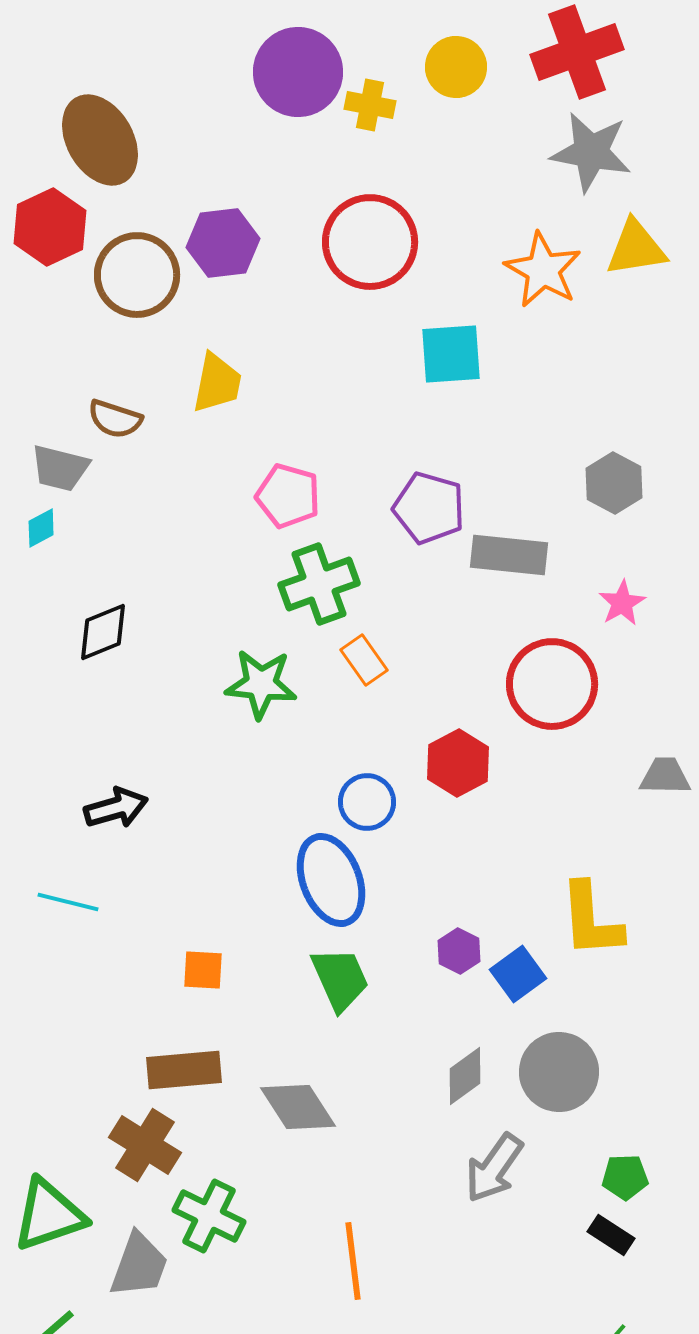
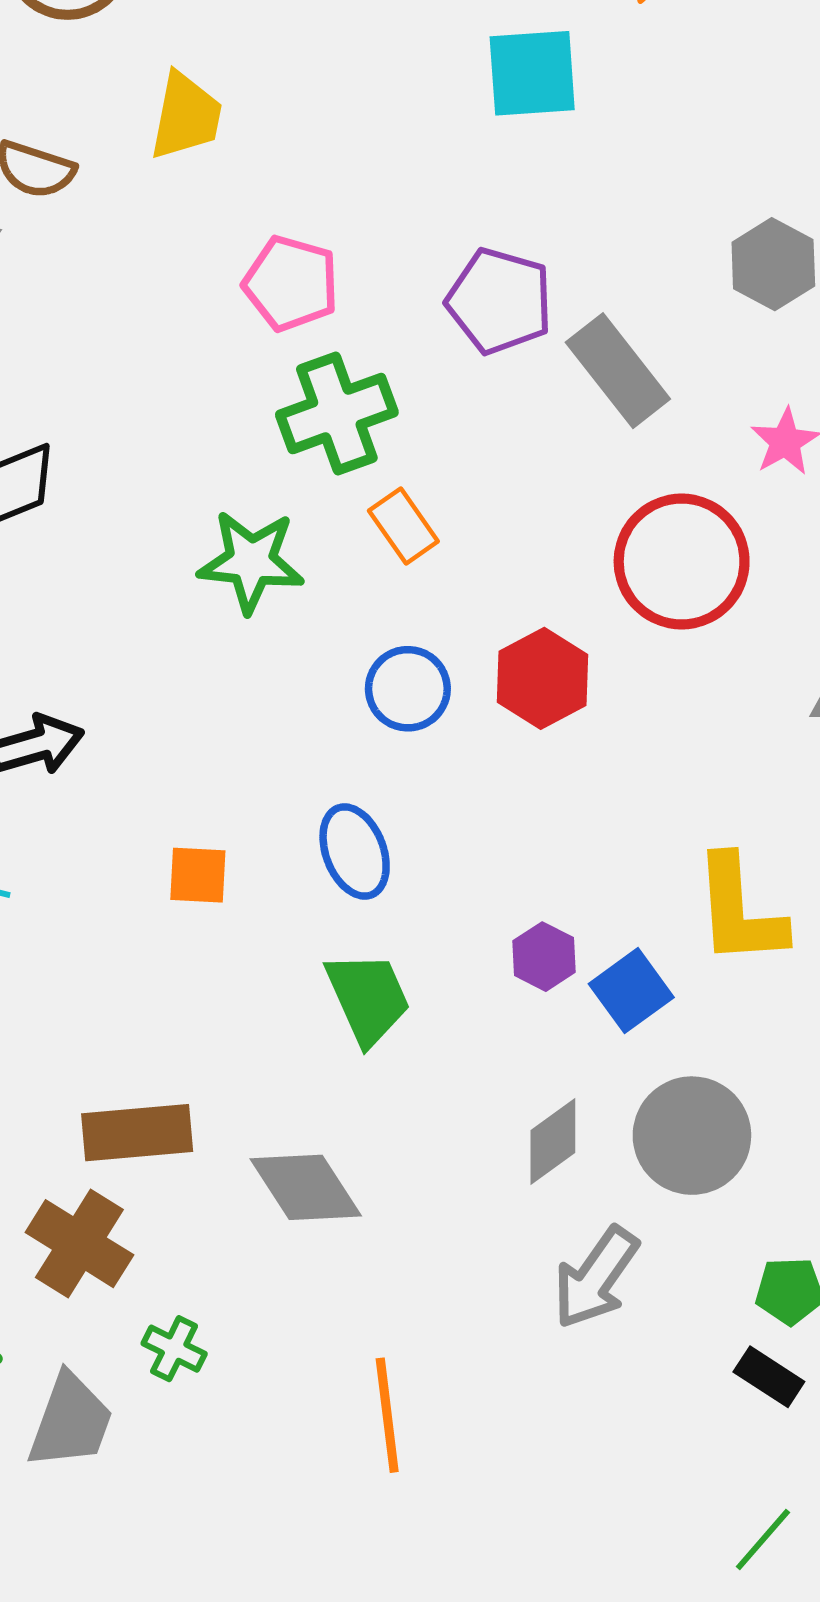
gray rectangle: (509, 555) -> (618, 371), turned 46
blue circle: (367, 802) -> (408, 689), moved
blue ellipse: (331, 880) -> (355, 851), size x0.7
orange square: (203, 970) -> (198, 875), moved
green cross: (209, 1216) -> (174, 1349), size x0.6

